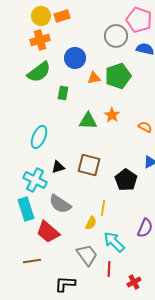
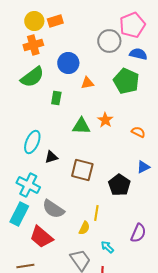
pink pentagon: (139, 20) -> (132, 25), turned 30
green pentagon: (118, 76) -> (126, 81), moved, turned -30
black triangle: (58, 167) -> (51, 157), moved
cyan rectangle: (26, 209) -> (19, 214), turned 45
cyan arrow: (114, 242) -> (107, 247), size x0.6

